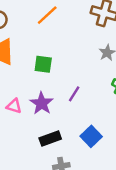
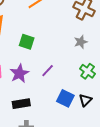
blue square: (91, 136) -> (65, 98), moved, turned -30

